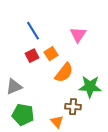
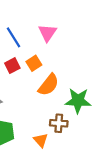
pink triangle: (78, 35) -> (47, 33), moved

